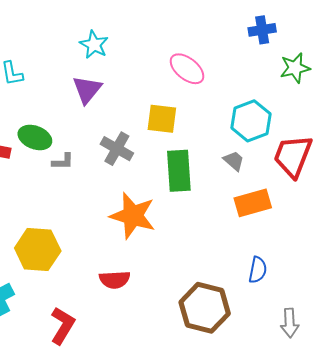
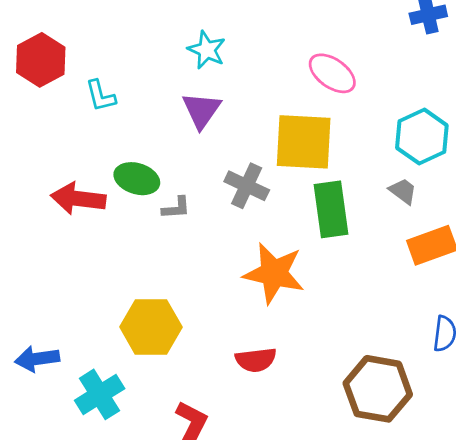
yellow square: (162, 119) -> (304, 142), size x1.5

